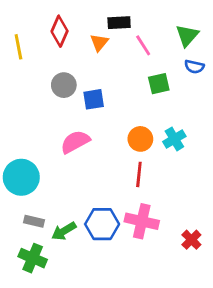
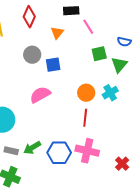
green triangle: (187, 35) -> (119, 65), moved
orange triangle: (99, 43) -> (57, 33), moved
green arrow: (64, 231) -> (32, 148), moved

